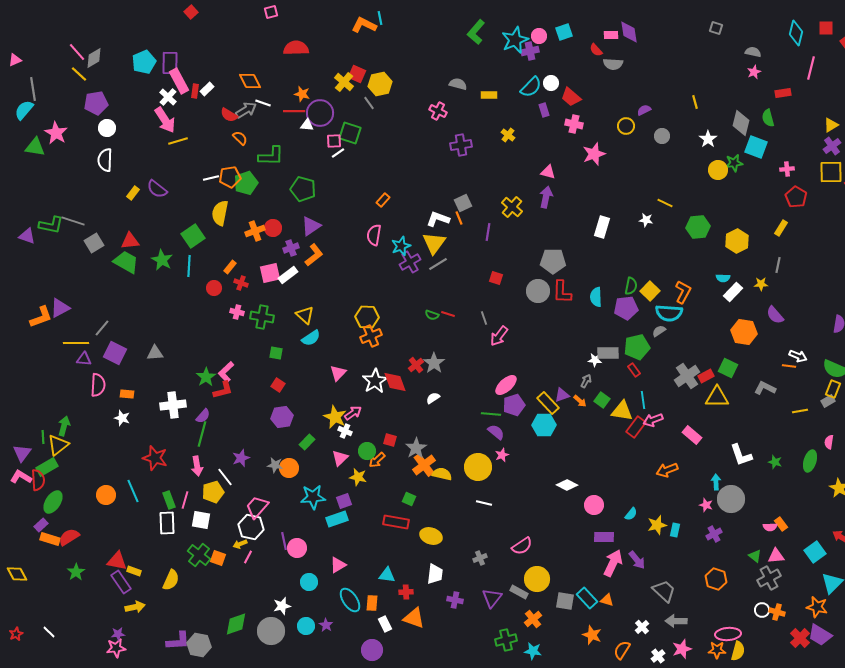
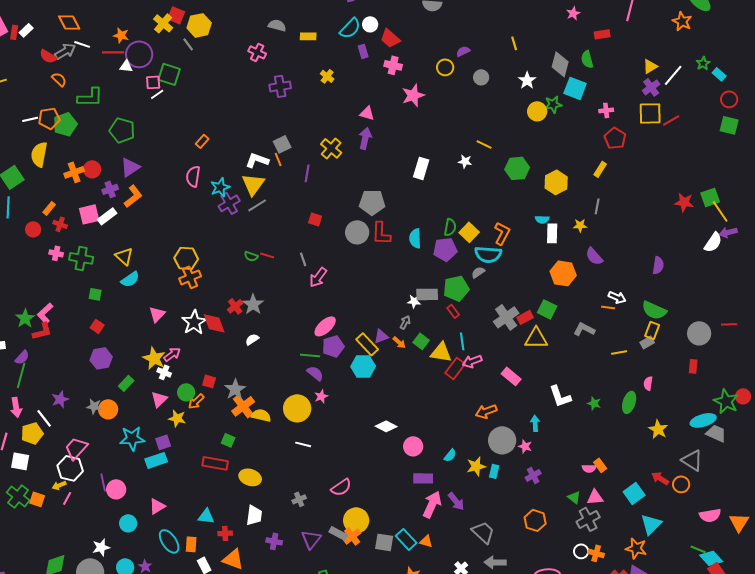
white rectangle: (733, 292) -> (552, 233), turned -42
gray circle: (731, 499) -> (502, 440), moved
orange cross: (533, 619) -> (352, 536), moved

